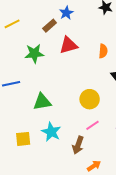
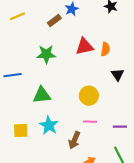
red triangle: (68, 45) -> (85, 46), moved
green star: (34, 53) -> (46, 54), moved
pink line: (93, 125) -> (90, 122), turned 32

